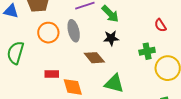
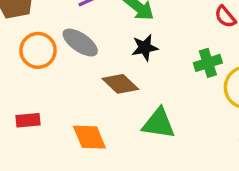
gray ellipse: (74, 31) -> (80, 43), turned -35
red rectangle: (52, 74) -> (28, 120), moved

